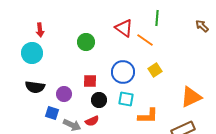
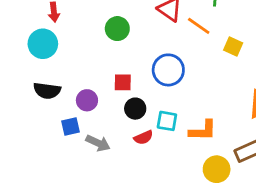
yellow square: (155, 70) -> (233, 47), moved, turned -32
cyan square: (126, 99) -> (167, 121), moved
blue square: (52, 113) -> (70, 126), turned -32
red semicircle: (92, 121) -> (143, 137), moved

